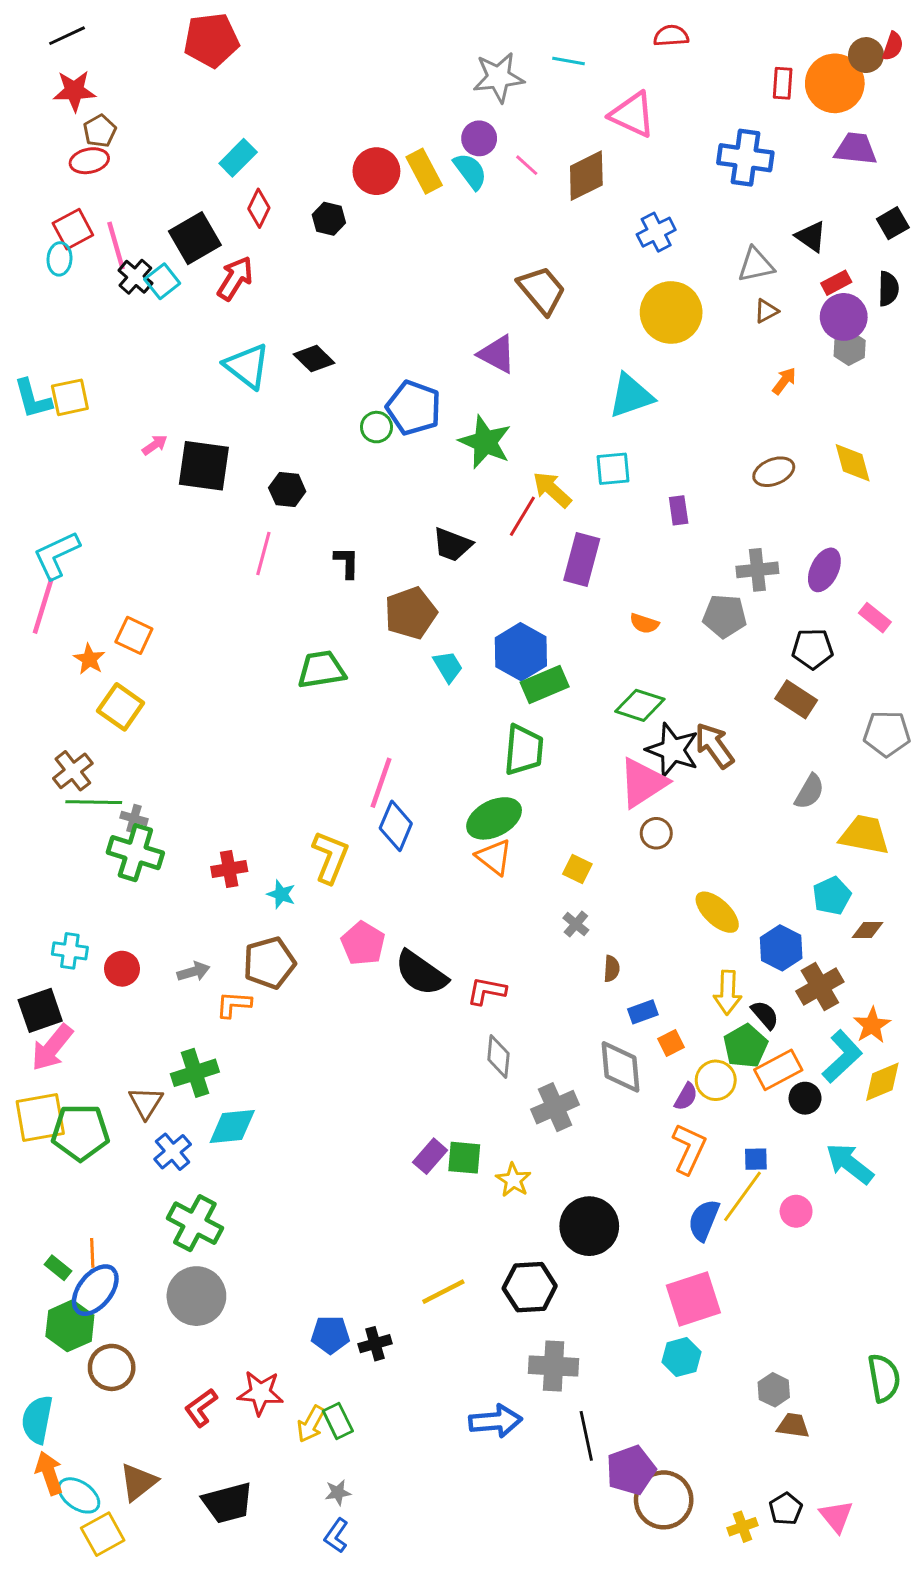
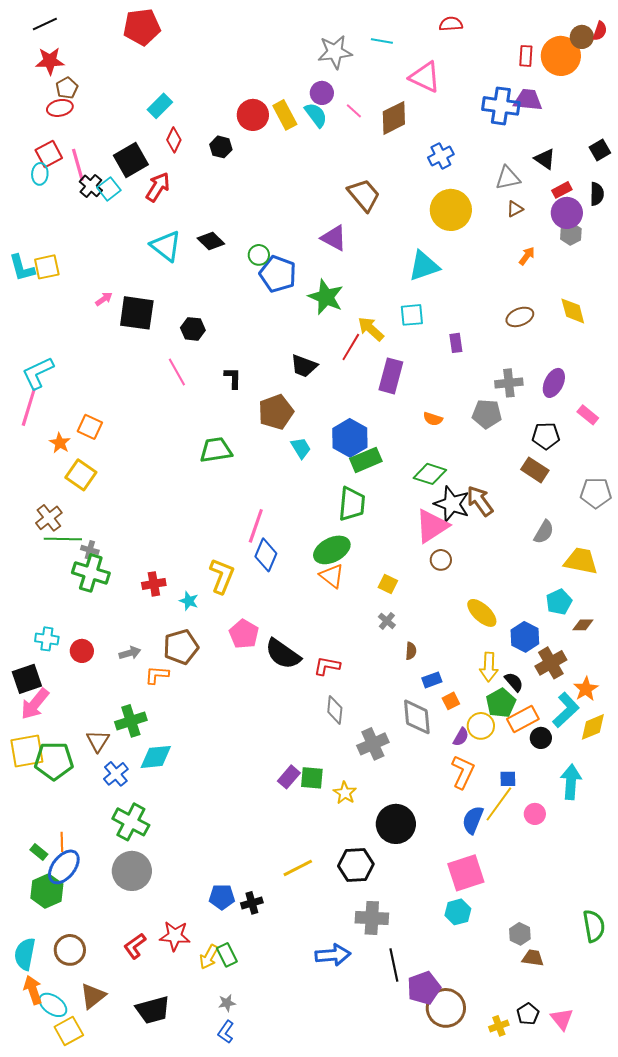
purple trapezoid: (856, 149) -> (528, 100), moved
green circle: (376, 427) -> (259, 255), moved
pink line: (263, 554) -> (177, 372), turned -44
cyan arrow: (850, 1164) -> (571, 782), turned 56
brown circle: (112, 1367) -> (70, 950), moved

